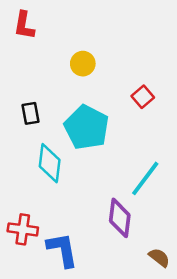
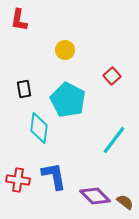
purple diamond: (120, 218) -> (95, 196), moved, turned -52
blue L-shape: (62, 250) -> (54, 176), moved

